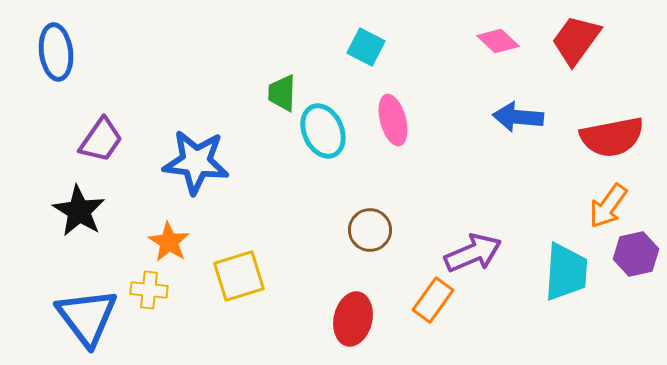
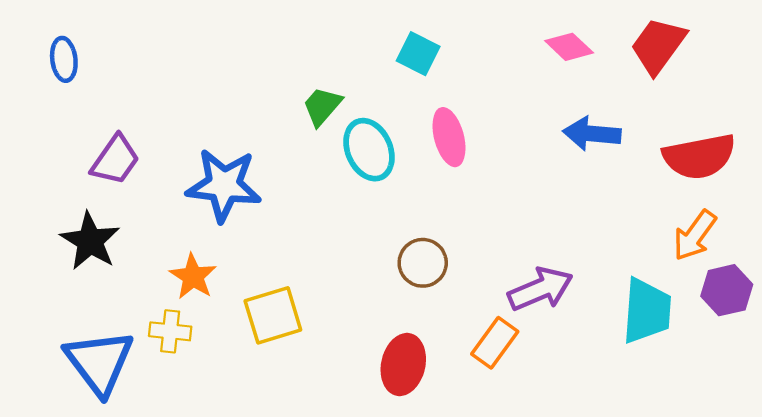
blue ellipse: (56, 52) -> (64, 59), size x0.7
green trapezoid: (282, 93) -> (322, 106), turned 39

